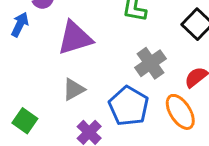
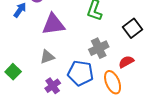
blue pentagon: (129, 106) -> (80, 73), turned -30

